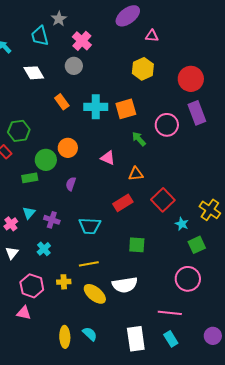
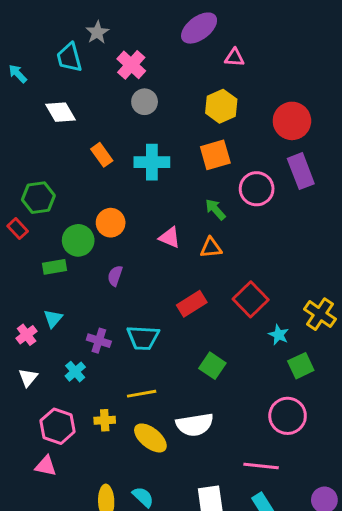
gray circle: (74, 66) -> (145, 102), moved
orange square: (126, 109) -> (215, 155), moved
orange triangle: (136, 174) -> (211, 248), moved
purple cross: (52, 220) -> (99, 341), moved
green square: (137, 245) -> (212, 366), turned 30

